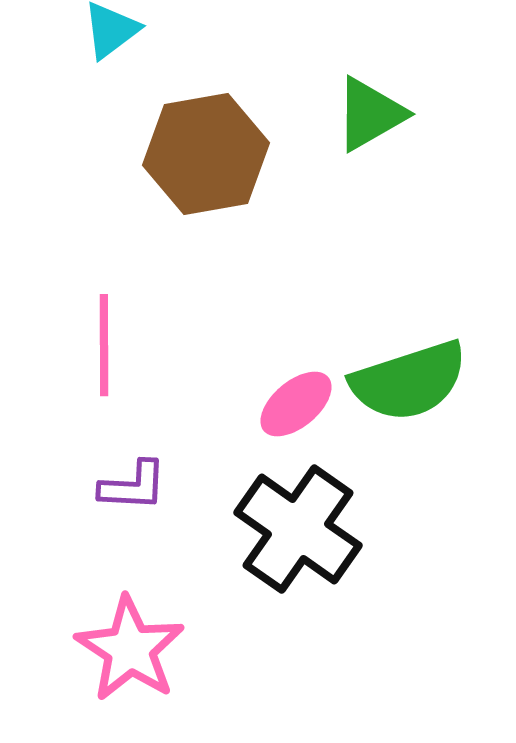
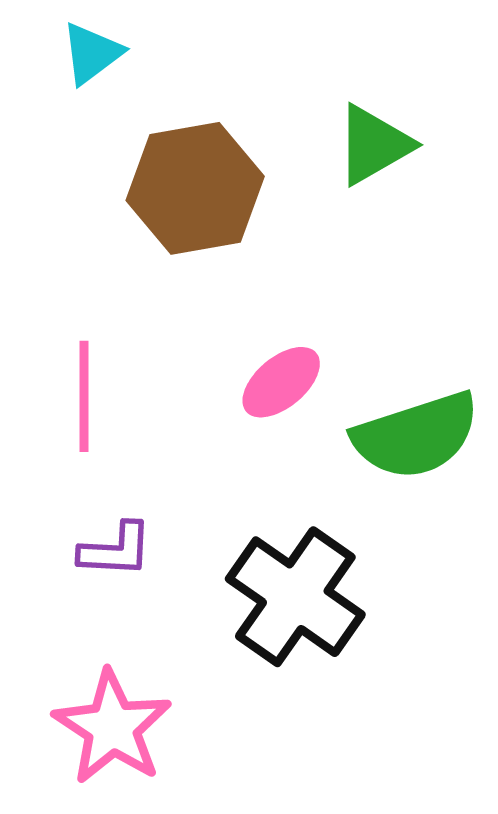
pink ellipse: (296, 404) -> (281, 382), moved

